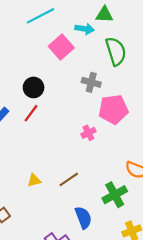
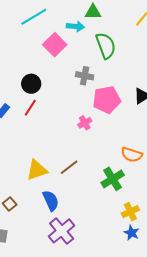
yellow triangle: (34, 180) -> (37, 170), size x1.6
blue semicircle: (83, 218) -> (51, 201), moved

